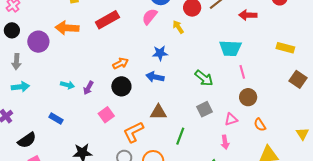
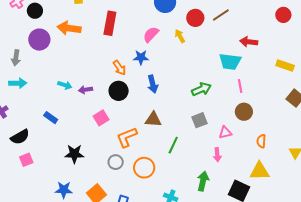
red arrow: (248, 15) -> (249, 42), moved
pink semicircle: (150, 17) -> (151, 34), moved
red rectangle: (107, 20) -> (110, 23), turned -55
black circle: (12, 30) -> (35, 11), moved
blue star: (160, 53) -> (141, 57), moved
orange arrow: (121, 63) -> (119, 68), turned 77
blue arrow: (155, 77) -> (153, 84), turned -120
green arrow: (204, 78) -> (201, 89), turned -66
purple arrow: (88, 88) -> (85, 90), turned 48
orange semicircle: (260, 125) -> (261, 141), moved, turned 32

